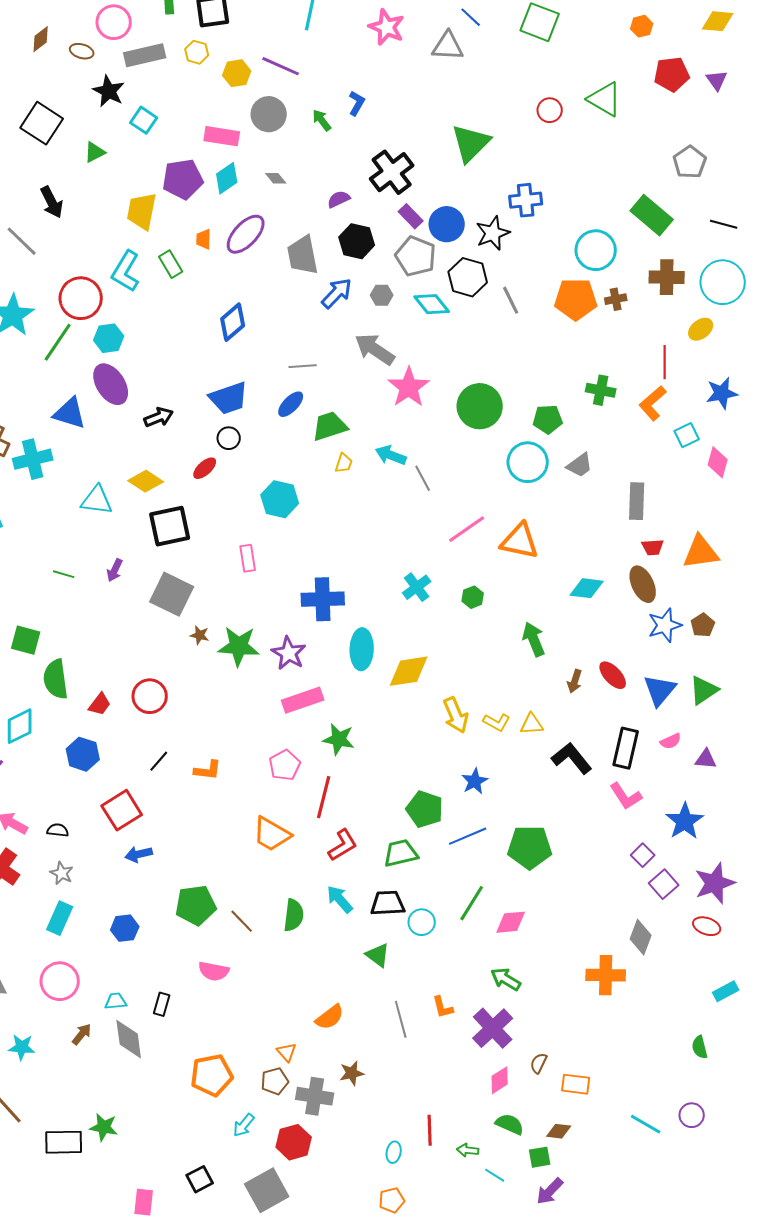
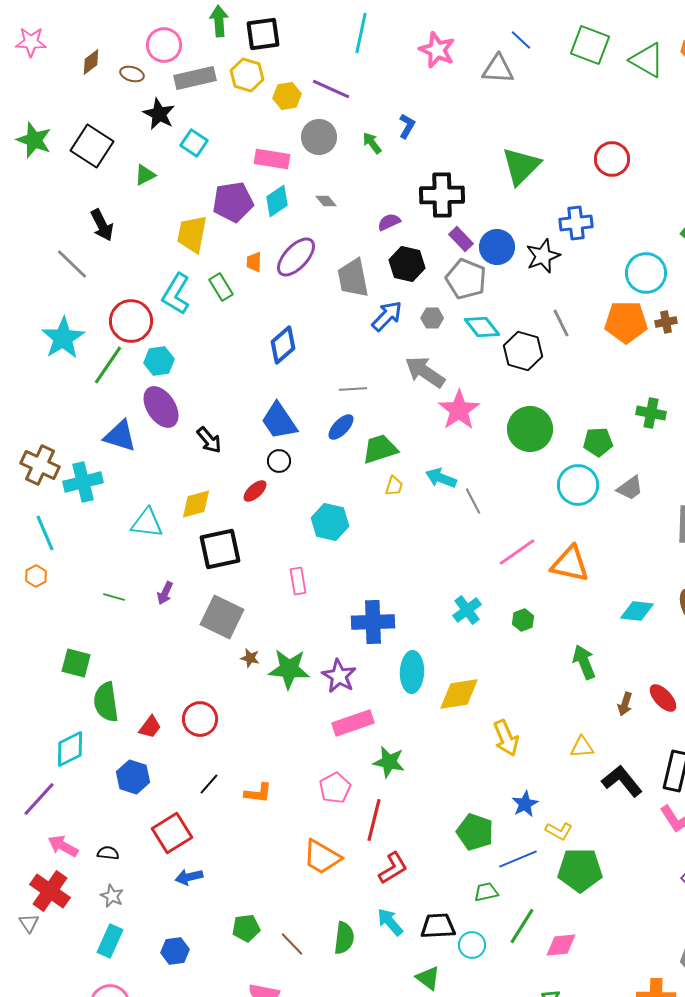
yellow hexagon: (197, 52) -> (247, 75), size x1.4
green triangle: (605, 99) -> (647, 60), moved
red circle: (550, 110) -> (612, 159), moved, size x1.4
black cross: (392, 172) -> (442, 195), turned 36
black hexagon: (468, 277) -> (523, 351), moved
blue trapezoid: (229, 398) -> (279, 421), turned 75
black arrow: (159, 417) -> (209, 440), turned 72
yellow diamond: (146, 481) -> (196, 504), turned -48
yellow L-shape: (497, 722) -> (559, 831), moved
green trapezoid: (401, 853) -> (486, 892), moved, size x0.7
green pentagon: (196, 905) -> (246, 928), size x0.7

